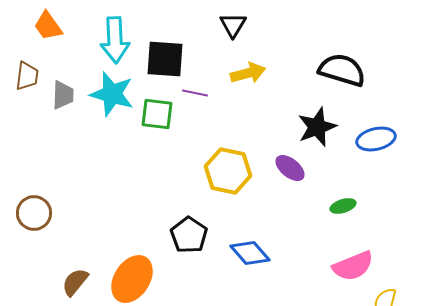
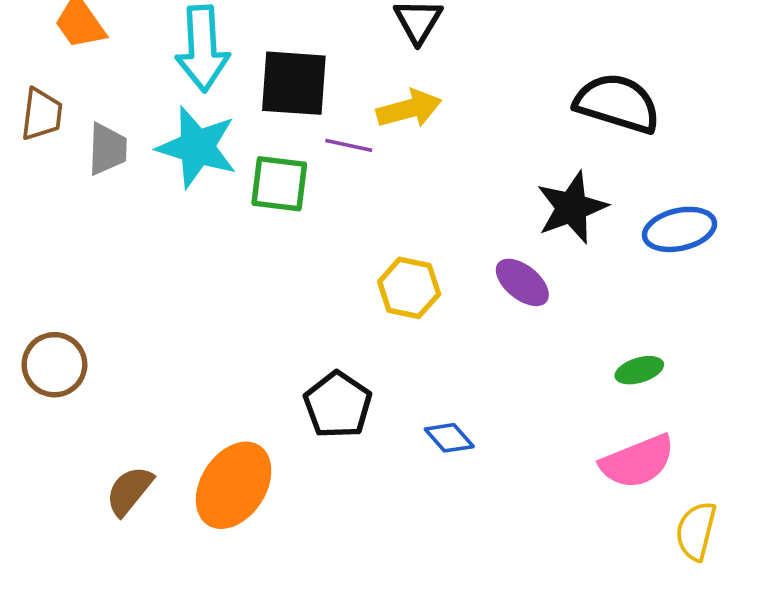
yellow arrow: (248, 73) -> (409, 109), moved
yellow hexagon: (228, 171) -> (409, 288), size x0.7
green ellipse: (343, 206) -> (639, 370), moved
blue diamond: (250, 253) -> (449, 438), size x0.7

